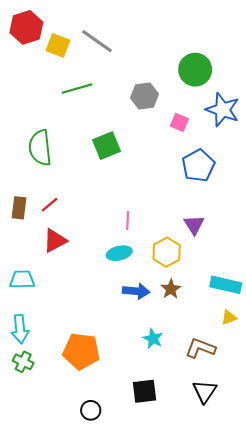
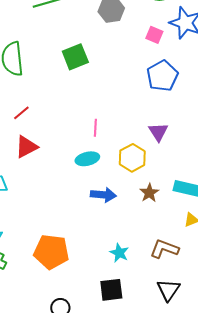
pink square: (179, 122) -> (154, 35), moved
brown star: (171, 289) -> (149, 193), moved
cyan star: (153, 339) -> (119, 253), moved

